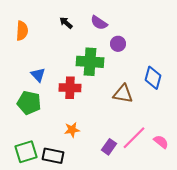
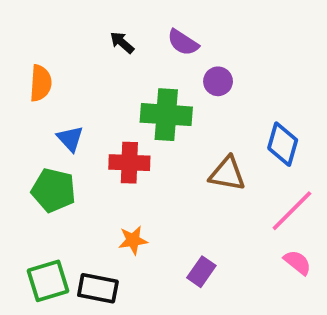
orange semicircle: (22, 31) -> (41, 83), moved
pink line: (134, 138) -> (292, 211), moved

